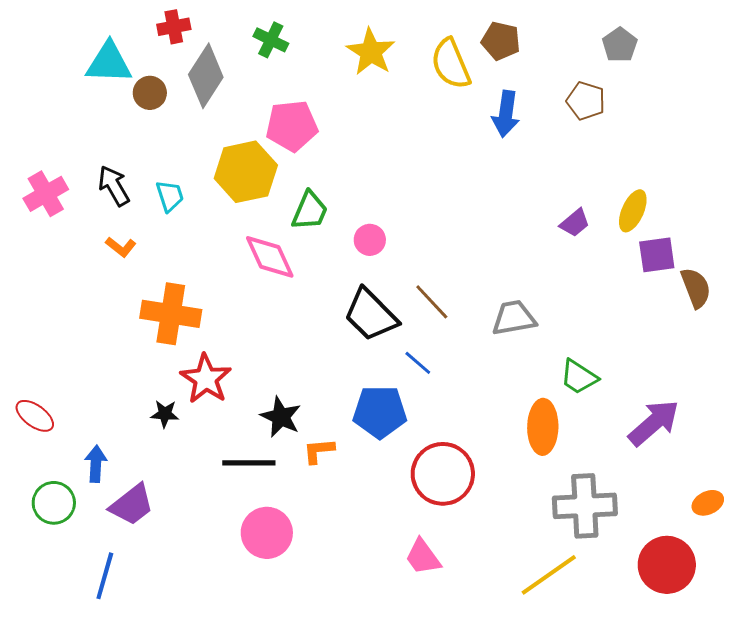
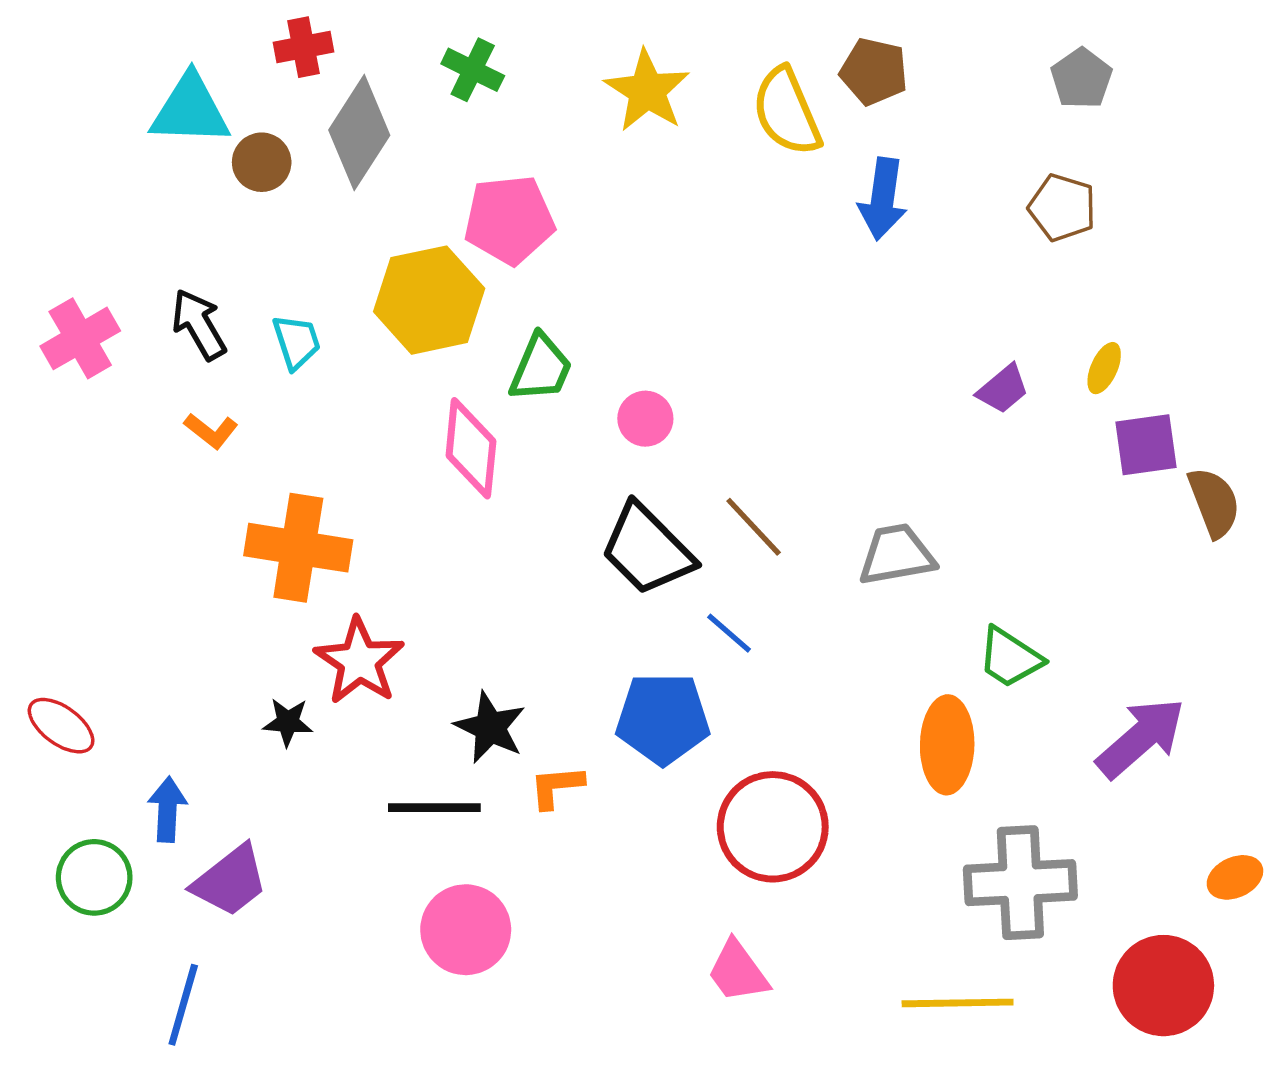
brown pentagon: (586, 101) -> (1062, 208), moved
yellow ellipse: (633, 211) -> (1104, 368), size x0.7
pink diamond: (270, 257) -> (471, 448), turned 30
yellow line: (549, 575) -> (958, 1003), turned 34

